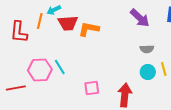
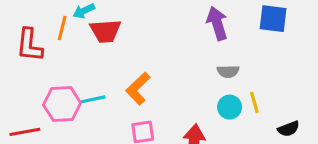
purple arrow: (140, 18) -> (217, 23), turned -150
orange L-shape: (89, 29) -> (138, 88), moved, turned -55
cyan line: (60, 67) -> (93, 99), turned -70

